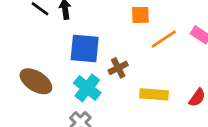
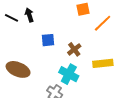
blue square: (85, 49) -> (48, 40), size x0.6
cyan cross: (87, 88) -> (69, 74), moved

